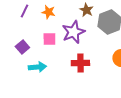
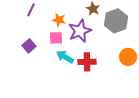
orange star: (48, 12) -> (59, 20), moved
cyan arrow: (37, 67) -> (65, 57), moved, turned -144

